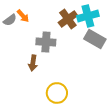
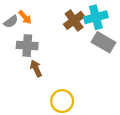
gray cross: (46, 42) -> (27, 46), moved
brown arrow: (33, 63) -> (36, 68), turned 147

